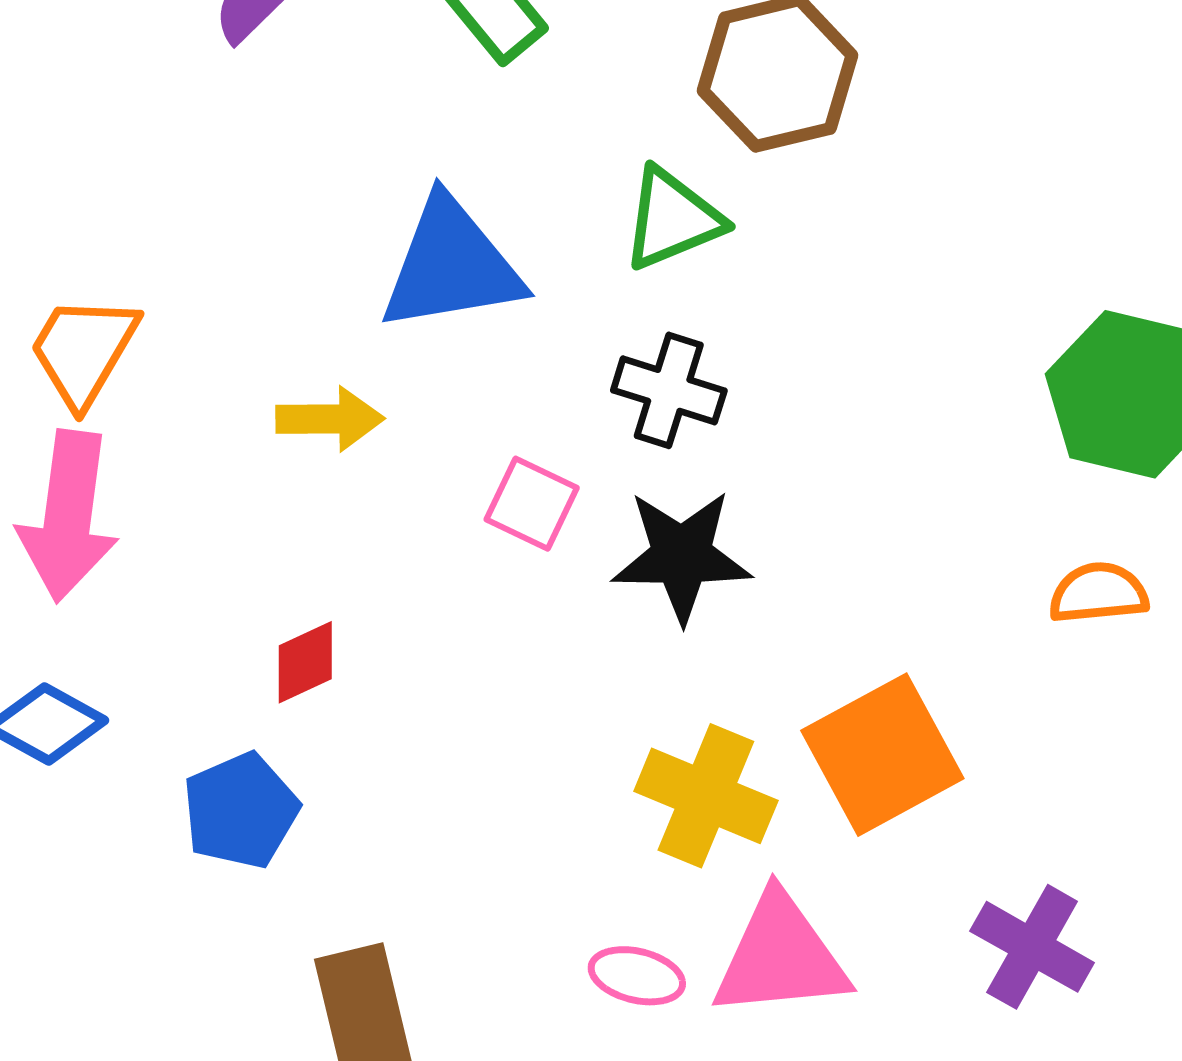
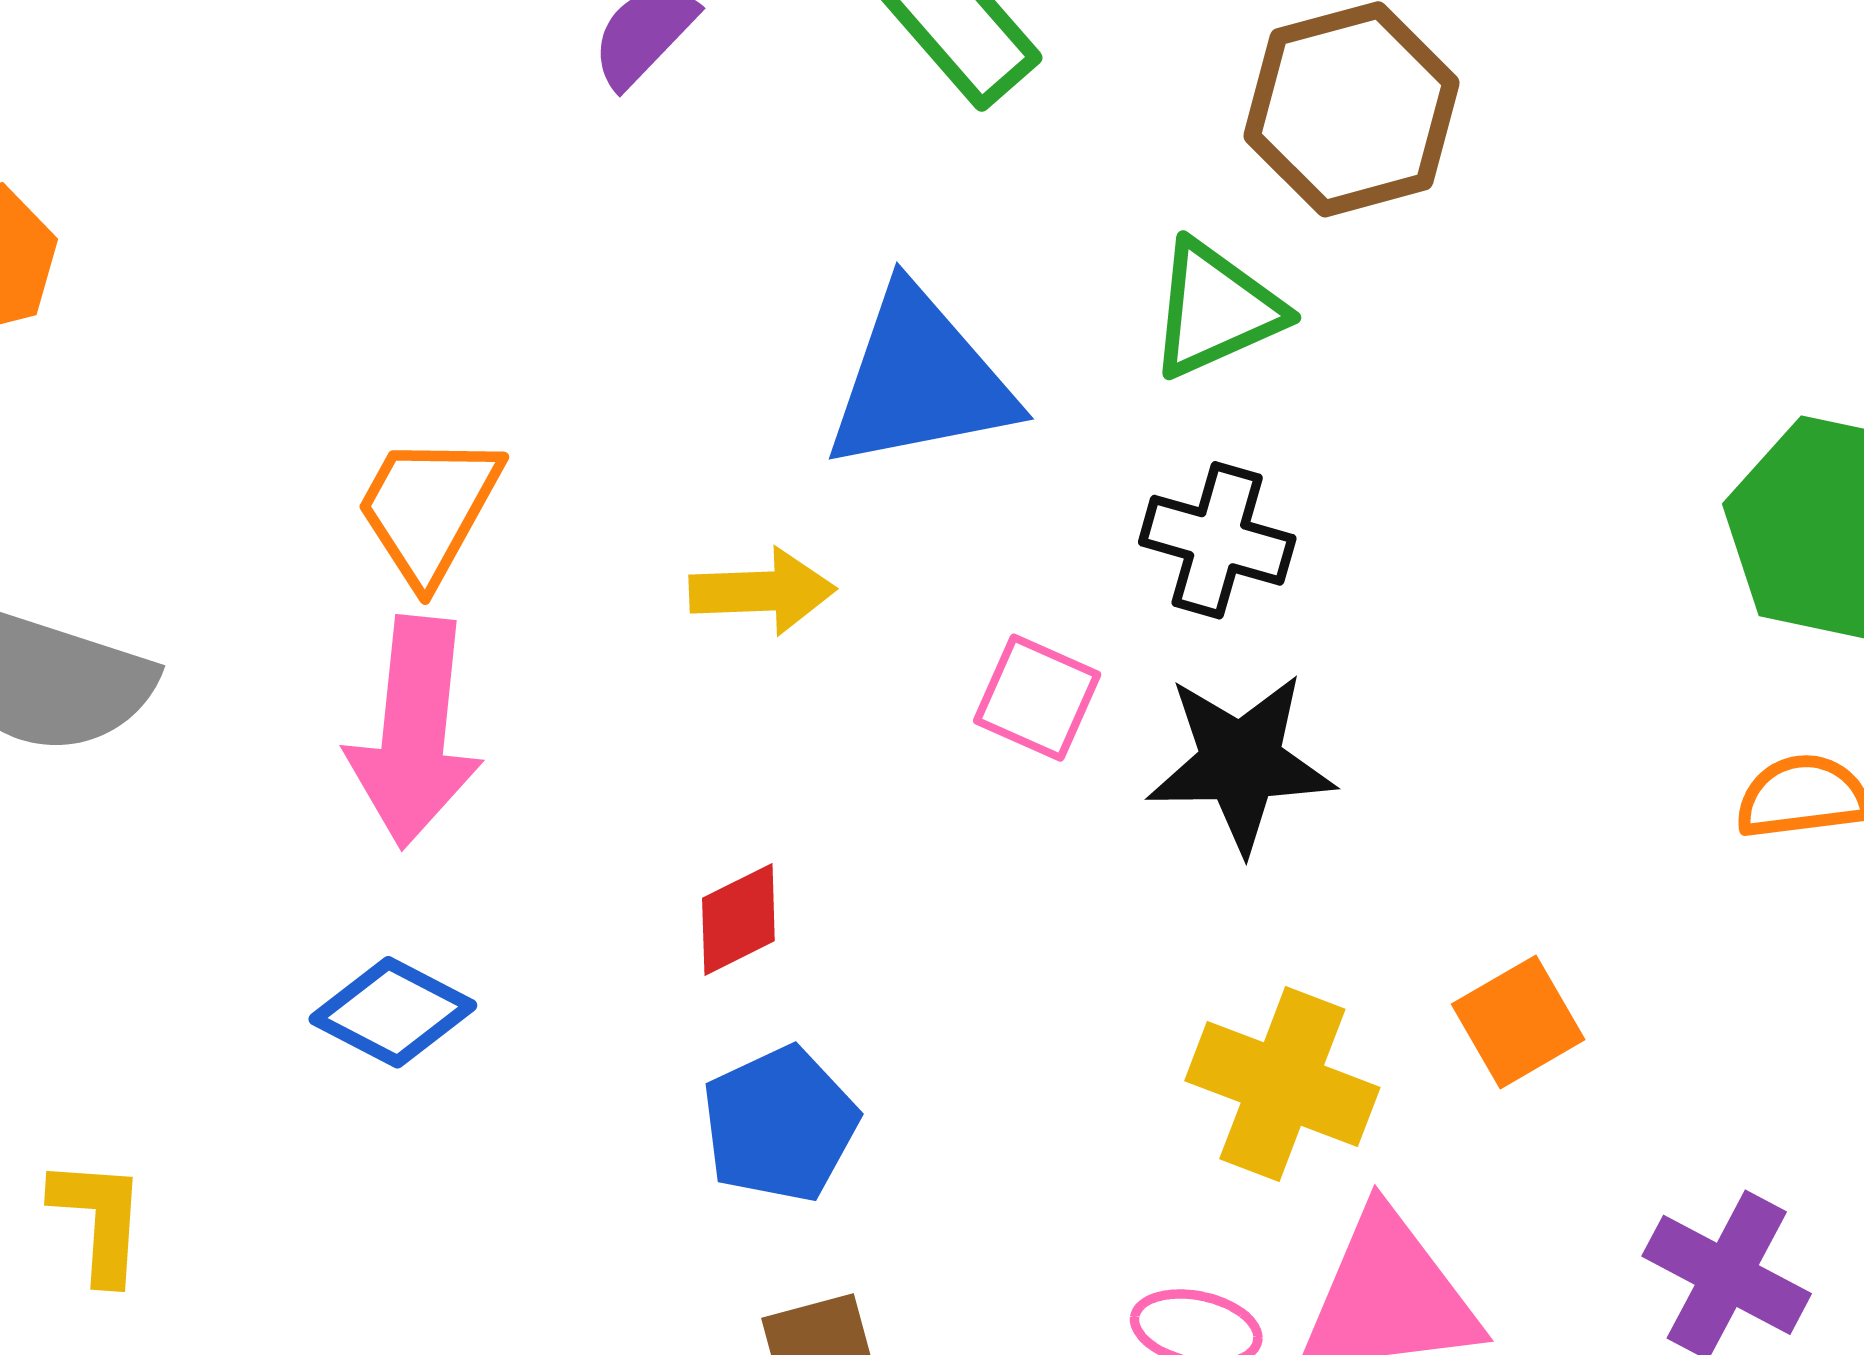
orange square: (882, 755) -> (1518, 1022), size x0.6
blue pentagon: (241, 811) -> (780, 1124), moved

